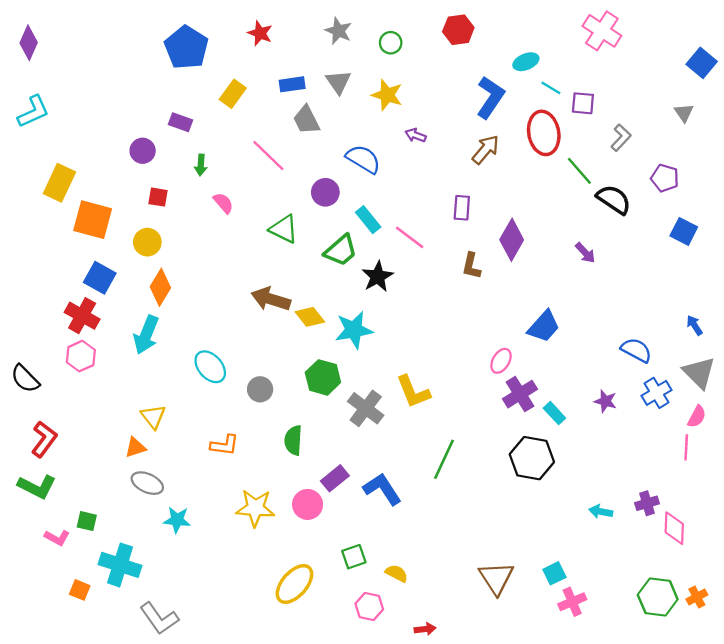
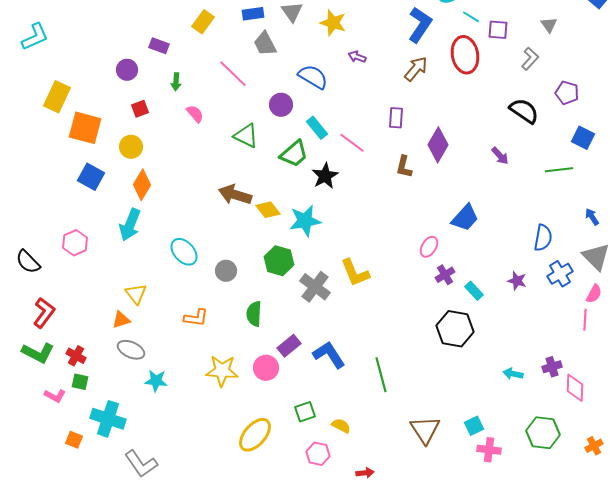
gray triangle: (684, 113) -> (549, 25), moved
green line: (579, 171) -> (559, 170), moved, turned -56
red square: (158, 197) -> (140, 109), turned -30
red cross: (82, 316) -> (76, 356), moved, size x0.7
blue semicircle: (636, 350) -> (543, 238), turned 72
purple cross: (520, 394) -> (445, 275), size x0.7
green line: (444, 459) -> (381, 375), moved, turned -40
green hexagon: (658, 597) -> (543, 433), moved
pink cross: (572, 602) -> (489, 450), turned 30

